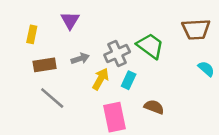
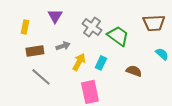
gray cross: (117, 53) -> (92, 27), moved, turned -30
brown semicircle: (154, 107) -> (134, 71), moved

